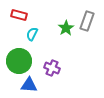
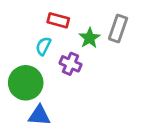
red rectangle: (19, 15) -> (58, 20), moved
purple cross: (52, 68) -> (70, 64), moved

